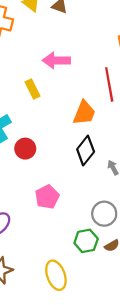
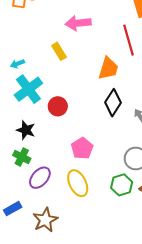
yellow ellipse: (56, 275) -> (78, 183), moved

